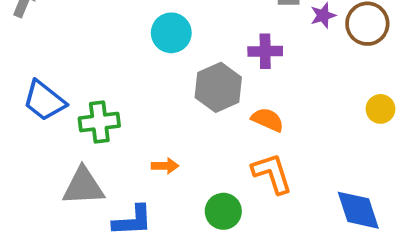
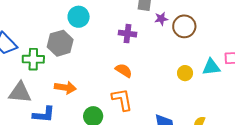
gray hexagon: (218, 87) -> (60, 43), moved
orange arrow: (165, 166) -> (65, 88), size x1.5

